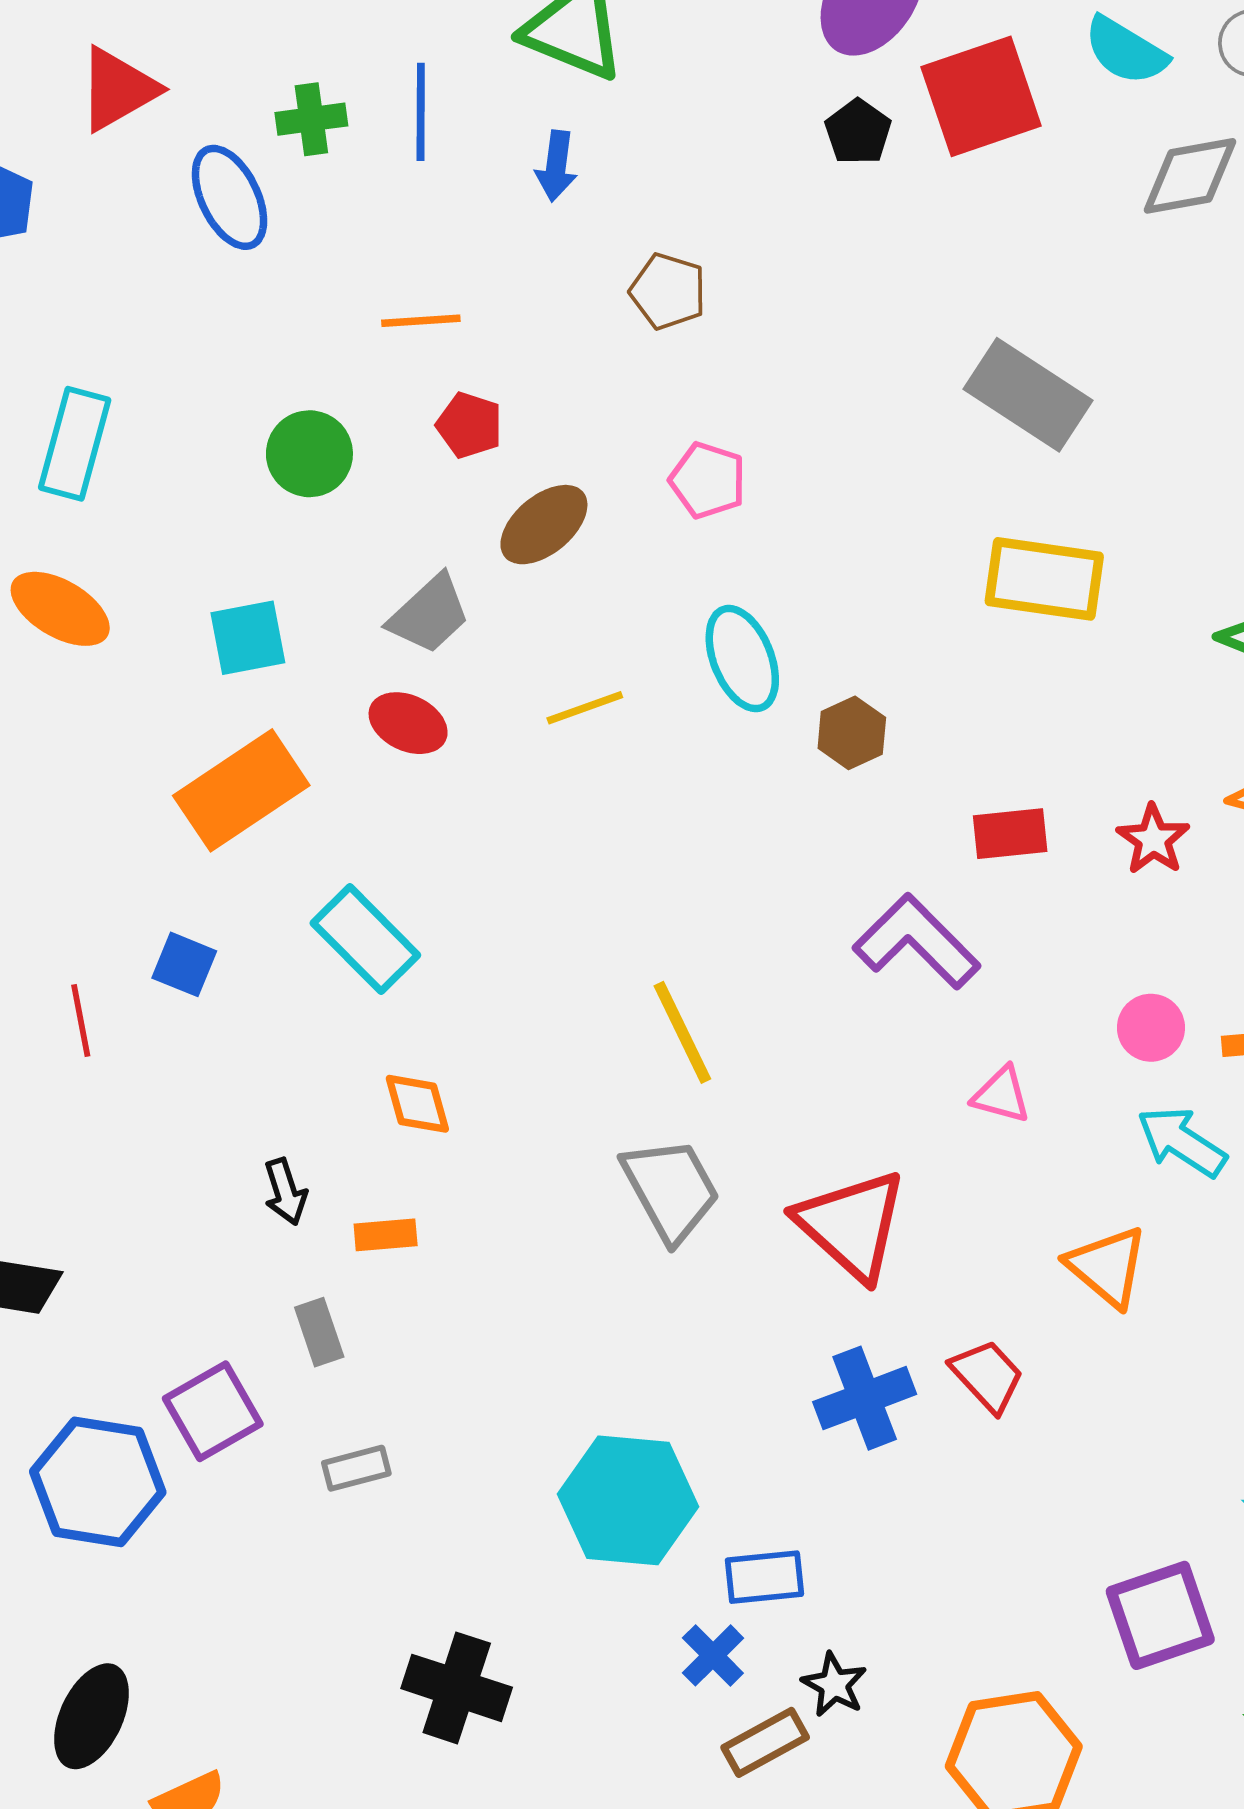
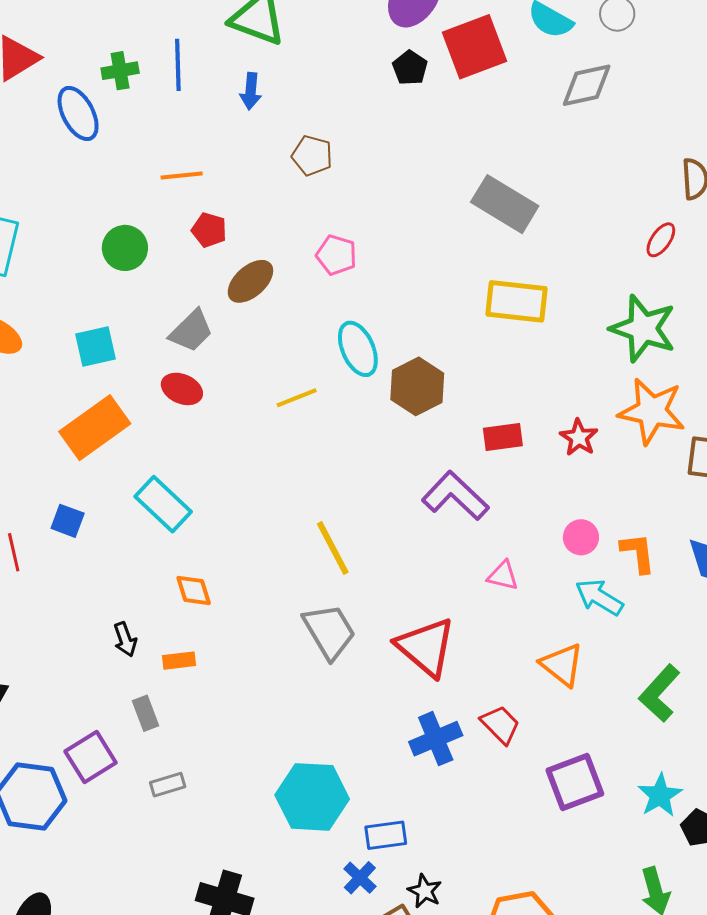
yellow line: (585, 708) -> (297, 398), moved
brown hexagon: (852, 733) -> (417, 386), size x1.5
purple square: (1160, 1615) -> (575, 782), moved

